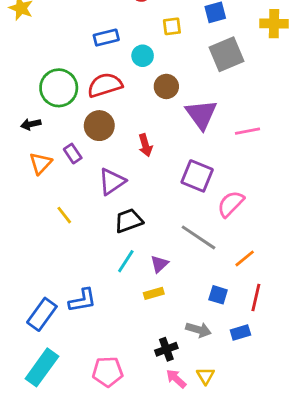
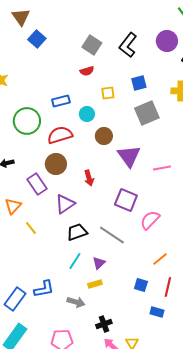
green circle: (59, 88) -> (27, 121), moved
purple rectangle: (73, 154) -> (37, 184), size x1.5
orange triangle: (41, 163) -> (13, 206), moved
gray line: (198, 237) -> (112, 235), moved
gray arrow: (198, 330) -> (76, 302), moved
blue rectangle: (240, 333) -> (157, 312), turned 32

